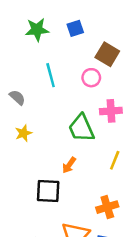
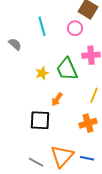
yellow star: (23, 133) -> (42, 73), moved
orange cross: (107, 207) -> (88, 123), moved

